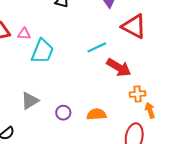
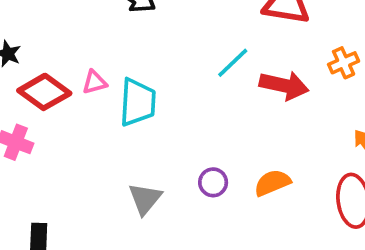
orange cross: (138, 94) -> (344, 63), moved
purple circle: (63, 113) -> (213, 182), moved

